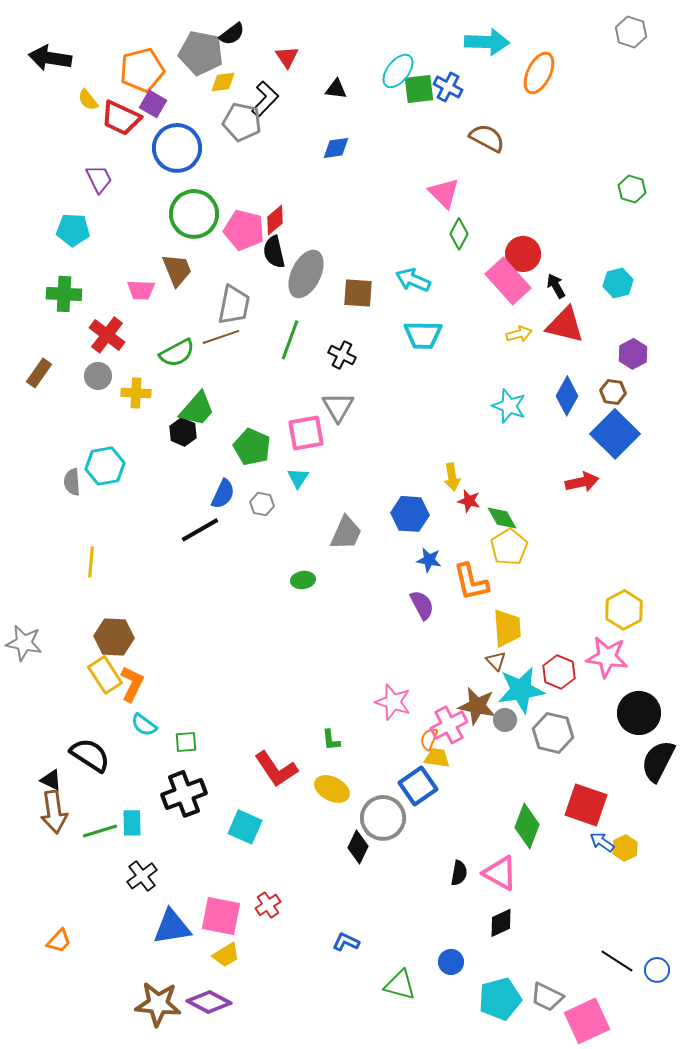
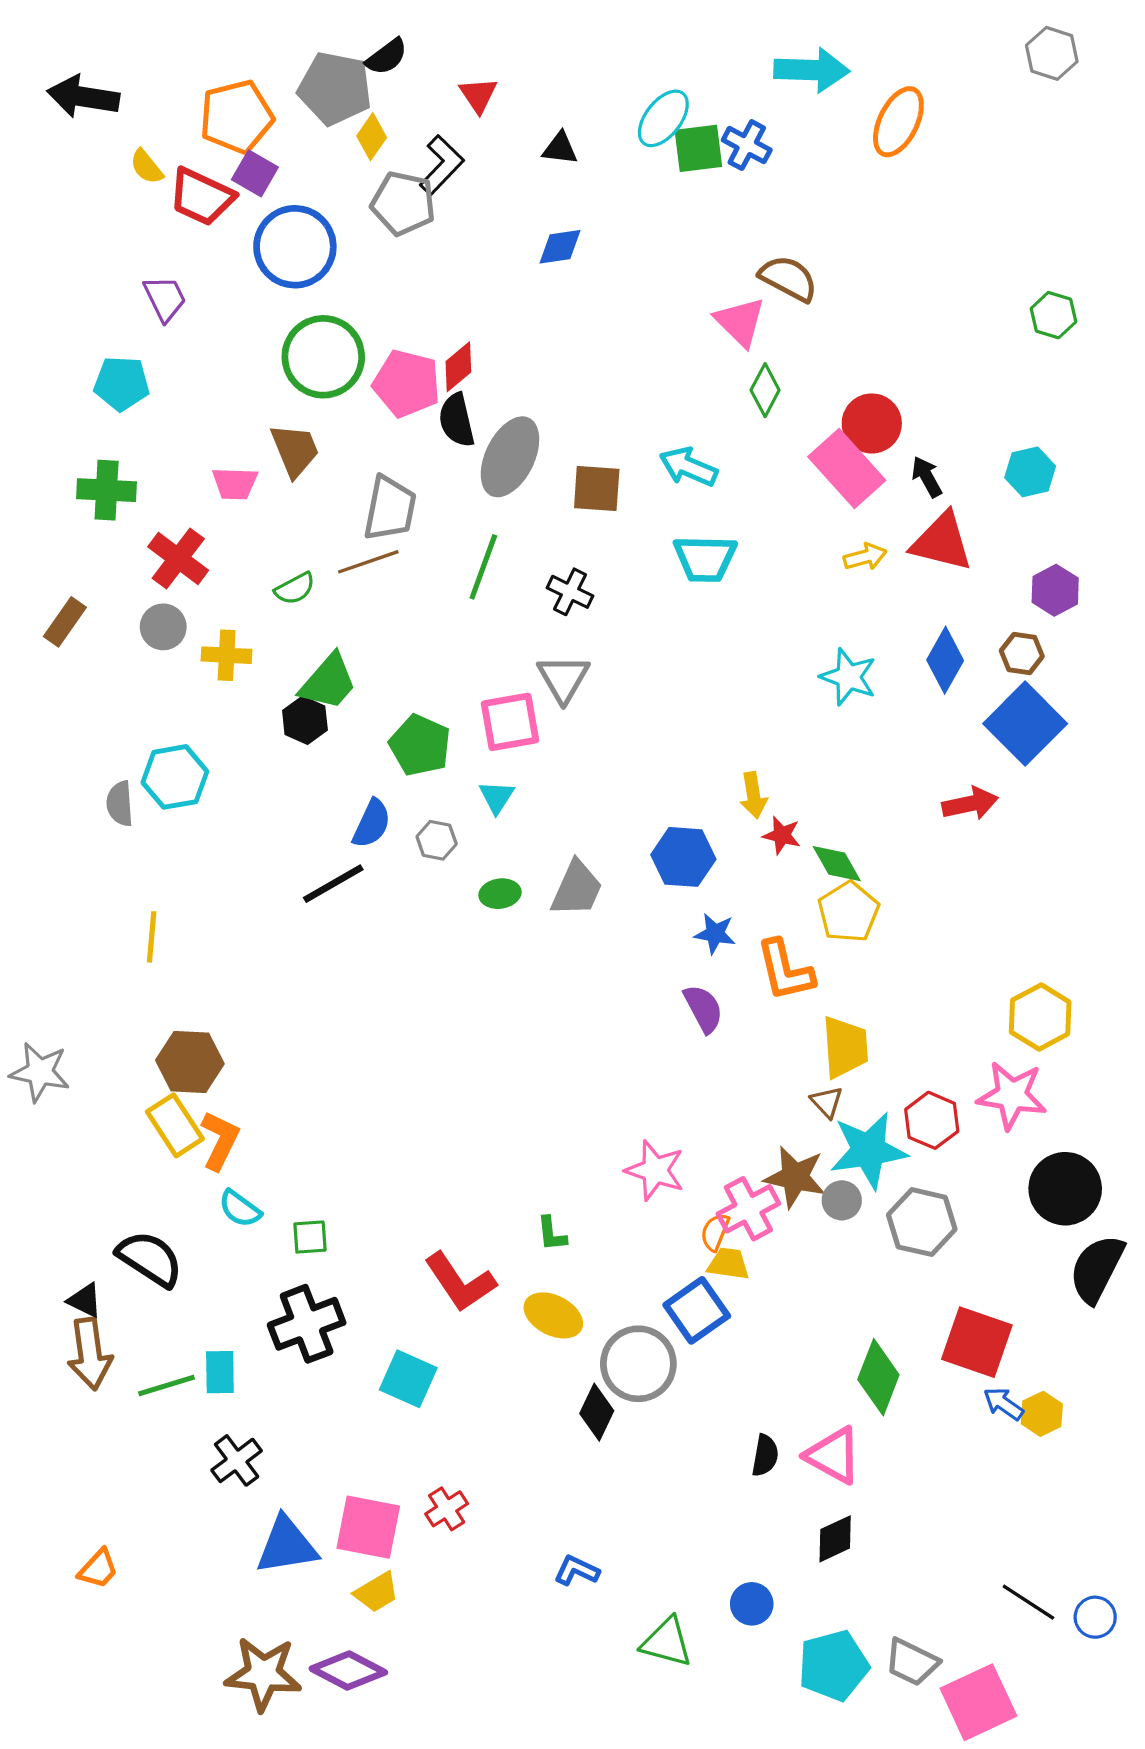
yellow diamond: (223, 82) -> (372, 137), turned -48
brown semicircle: (487, 138) -> (788, 278), moved
green semicircle: (177, 353) -> (295, 589), size x0.7
green ellipse: (303, 580) -> (500, 894), moved

